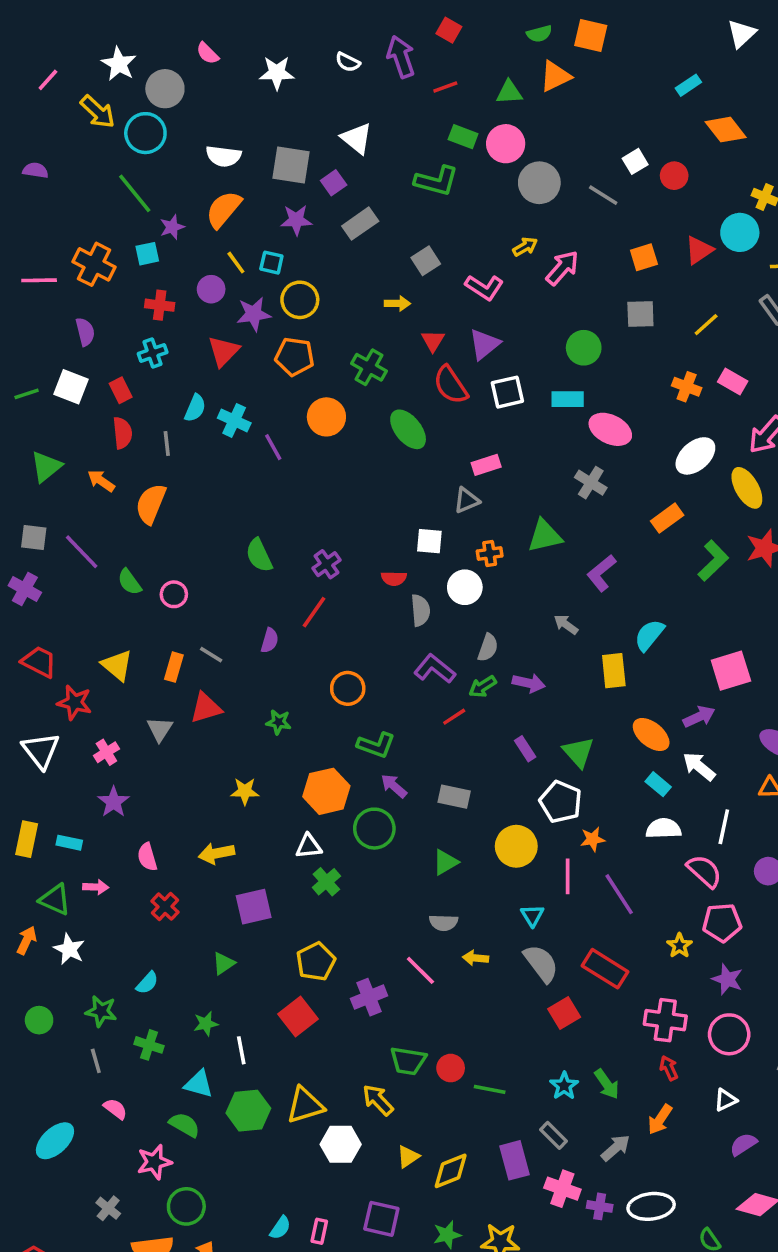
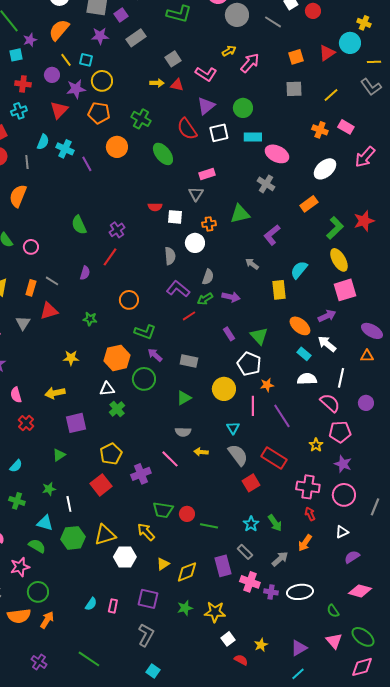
red triangle: (433, 341) -> (177, 85), moved, turned -48
green circle: (584, 348) -> (243, 108), moved
yellow ellipse: (747, 488) -> (339, 260), moved
gray triangle: (467, 500) -> (196, 194), turned -35
red semicircle: (394, 578) -> (155, 207), moved

